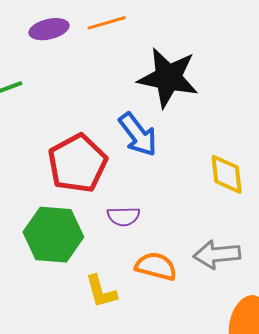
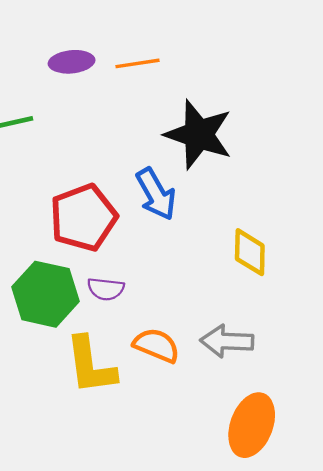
purple semicircle: (123, 216) -> (106, 289), moved
yellow L-shape: (101, 291) -> (91, 365), size x1.5

